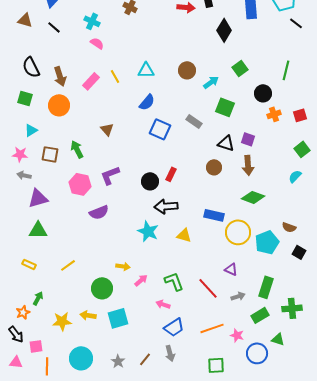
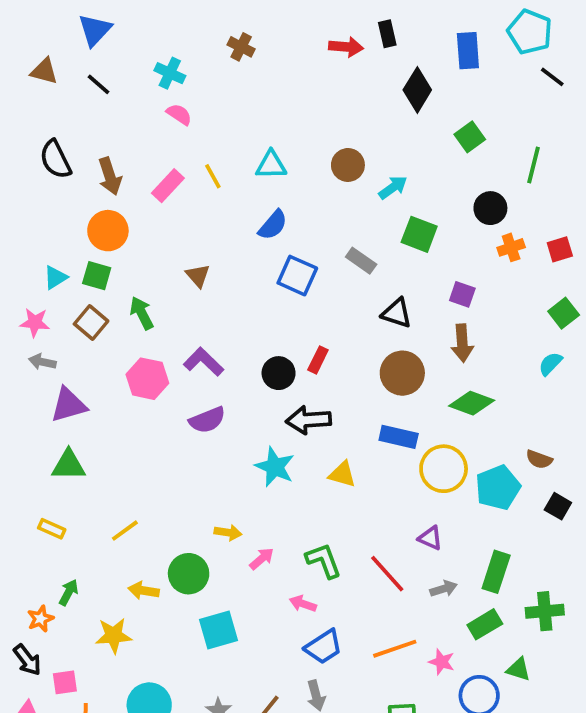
green square: (240, 68) -> (470, 137), moved
green square: (25, 98) -> (97, 276), moved
black triangle: (226, 143) -> (397, 313), moved
brown square: (50, 154) -> (91, 322), turned 30
brown circle: (214, 167) -> (402, 373), moved, size x1.5
purple L-shape: (110, 175) -> (204, 362), turned 65
purple semicircle: (99, 212) -> (207, 420), moved
yellow arrow: (88, 315) -> (144, 591), moved

